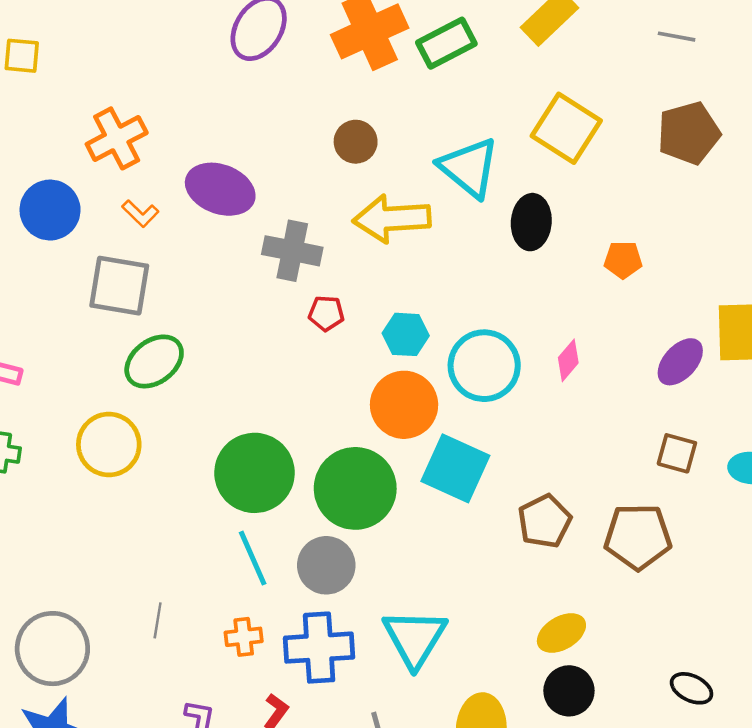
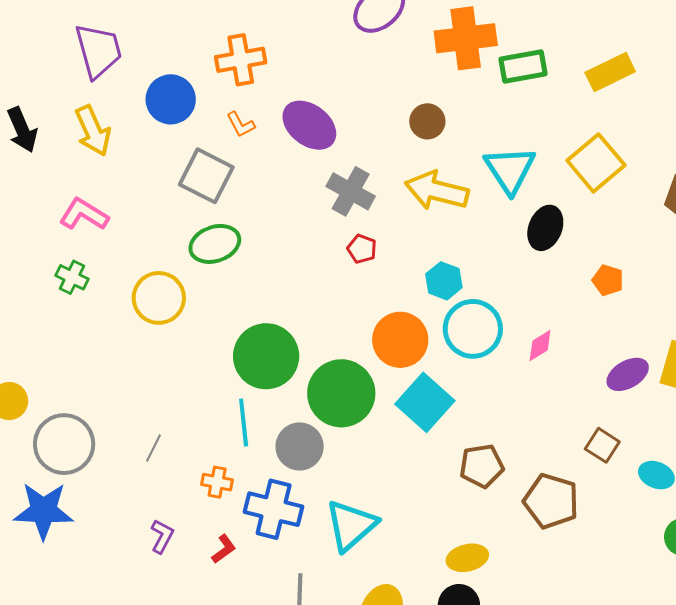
cyan hexagon: (406, 334) -> (444, 281), moved

